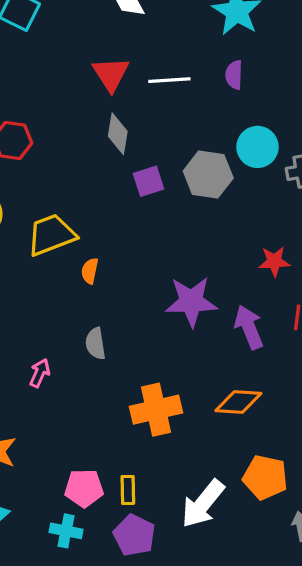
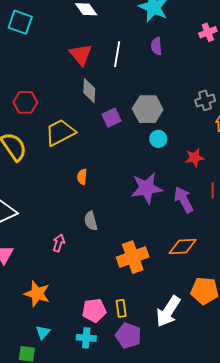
white line: (169, 80) -> (117, 54), turned -70
cyan circle: (257, 147) -> (158, 139), moved, size x0.7
yellow trapezoid: (51, 235) -> (60, 132), moved

